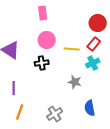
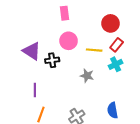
red circle: (98, 23) -> (110, 23), moved
black cross: (42, 63) -> (52, 60), moved
gray star: (75, 82) -> (87, 76), moved

